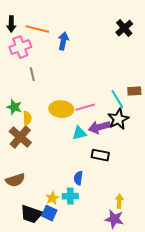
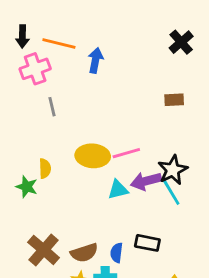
brown rectangle: (134, 91) -> (174, 100), moved
cyan line: (117, 99) -> (171, 192), moved
green star: (14, 107) -> (27, 187), moved
brown cross: (20, 137) -> (44, 250), moved
black rectangle: (100, 155) -> (147, 243), moved
brown semicircle: (15, 180) -> (84, 253), moved

